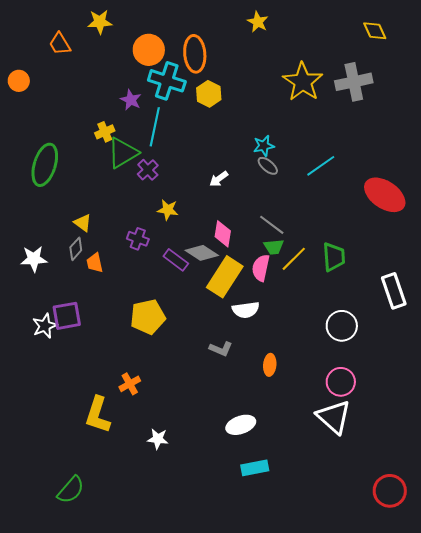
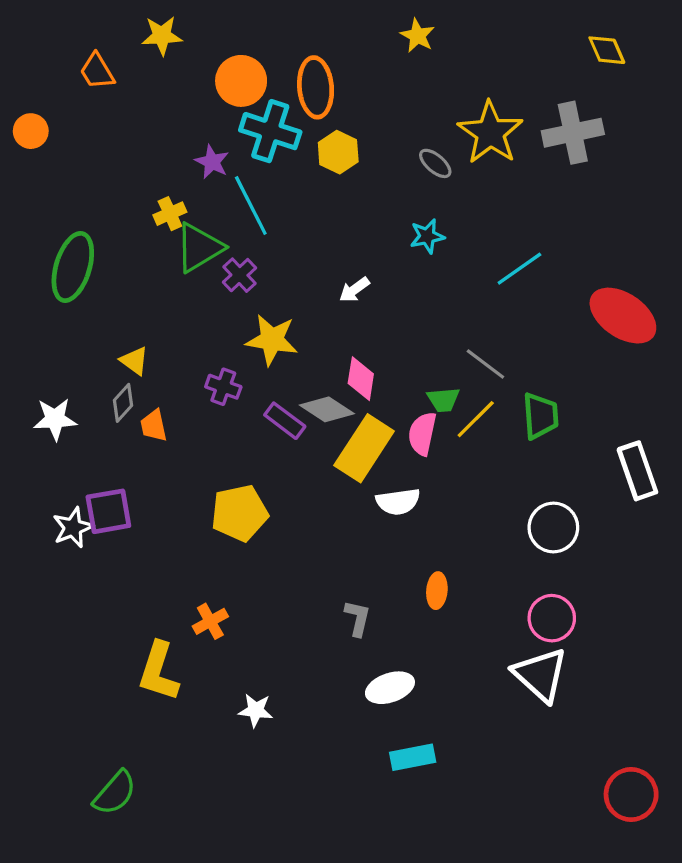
cyan line: (155, 127) -> (251, 205), turned -39
gray ellipse: (268, 166) -> (435, 163), moved
yellow star: (168, 210) -> (272, 340), size x1.5
gray line: (272, 225) -> (485, 364), moved
gray L-shape: (221, 349) -> (358, 618), moved, turned -100

